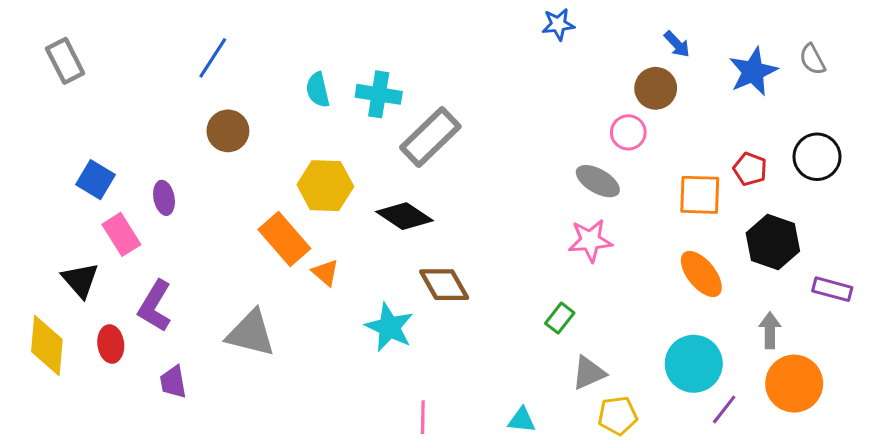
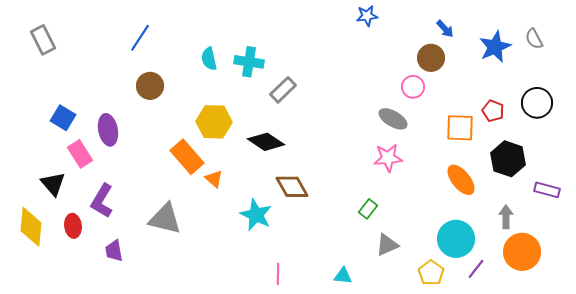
gray rectangle: (430, 137) -> (283, 90), size x0.7
purple ellipse: (164, 198) -> (108, 130), size x1.4
yellow pentagon: (618, 416) -> (431, 273), moved, turned -30

